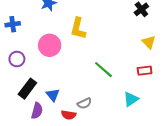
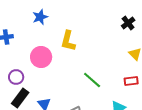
purple circle: (17, 59) -> (16, 77), moved

